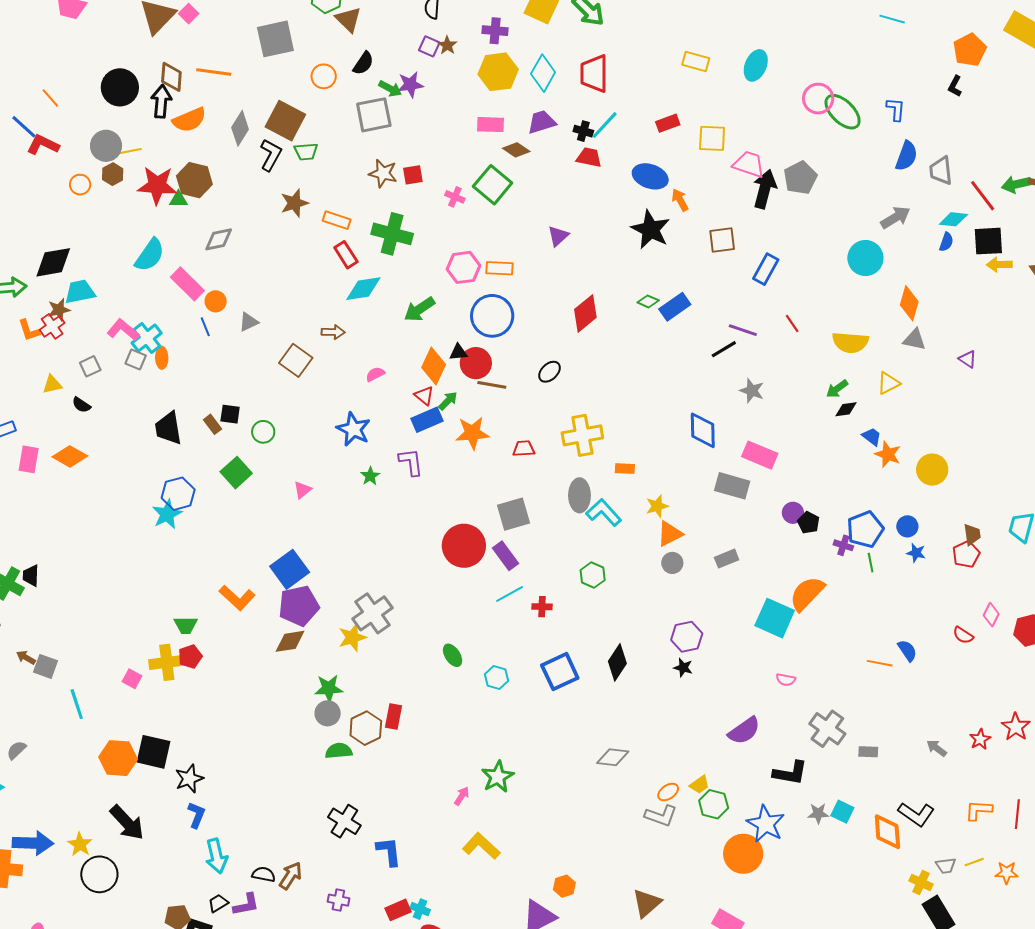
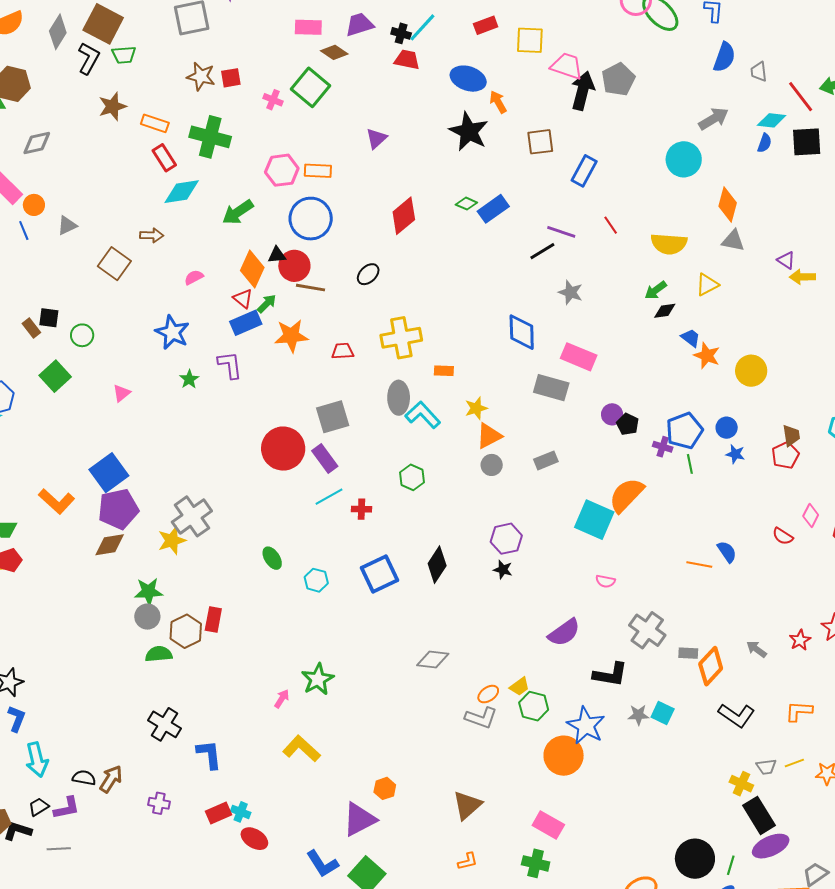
gray trapezoid: (941, 171) -> (759, 72), size x0.7
yellow arrow: (999, 265) -> (802, 277), moved
orange diamond: (887, 832) -> (711, 666), moved, turned 48

